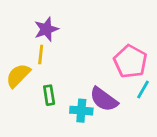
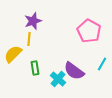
pink pentagon: (130, 61) -> (89, 31), moved
cyan cross: (81, 111) -> (58, 79), turned 35

